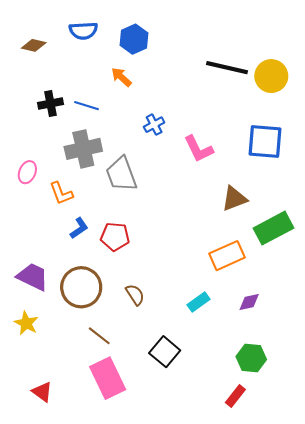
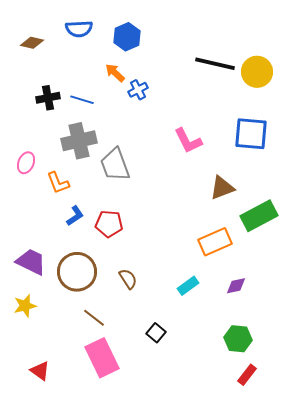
blue cross: (154, 125) -> (138, 90), moved
yellow star: (26, 323) -> (25, 306), turned 30
black square: (165, 352) -> (156, 333), size x0.7
red rectangle: (235, 396) -> (247, 375), moved

